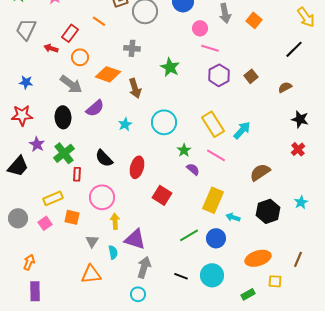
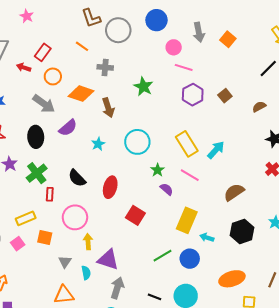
orange line: (99, 21) -> (82, 46), moved

